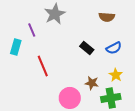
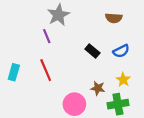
purple line: (32, 30) -> (47, 36), moved
cyan rectangle: (16, 47) -> (14, 72), moved

